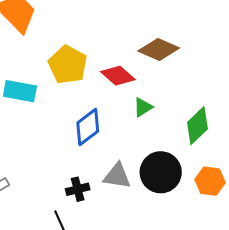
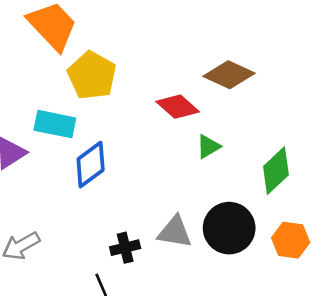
yellow pentagon: (68, 65) -> (92, 75), moved
blue diamond: (88, 127) -> (91, 165), moved

